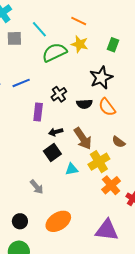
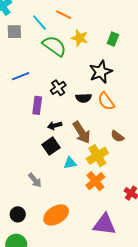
orange line: (79, 21) -> (64, 15), moved
green semicircle: (54, 52) -> (54, 46), turned 60
orange cross: (111, 185) -> (95, 181), moved

